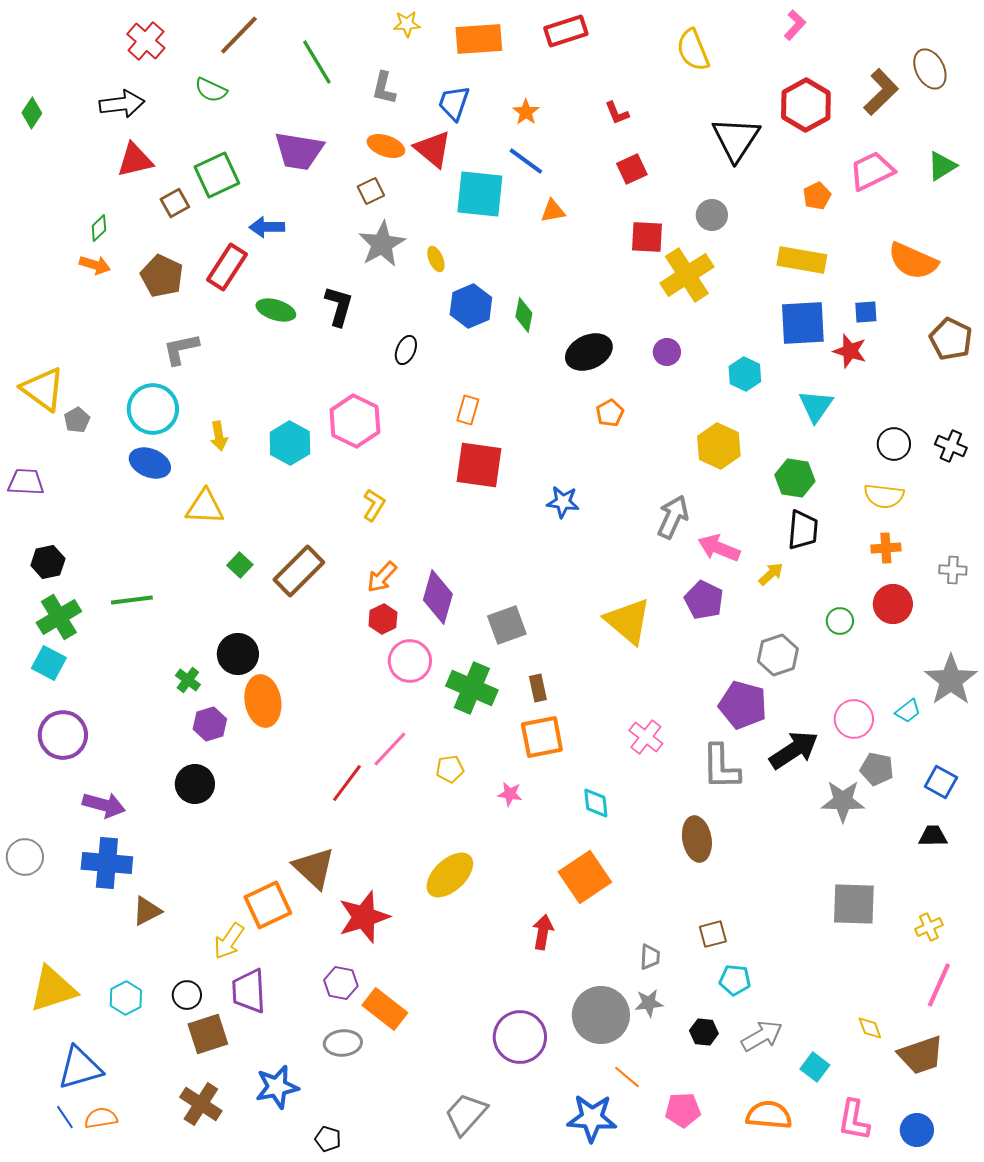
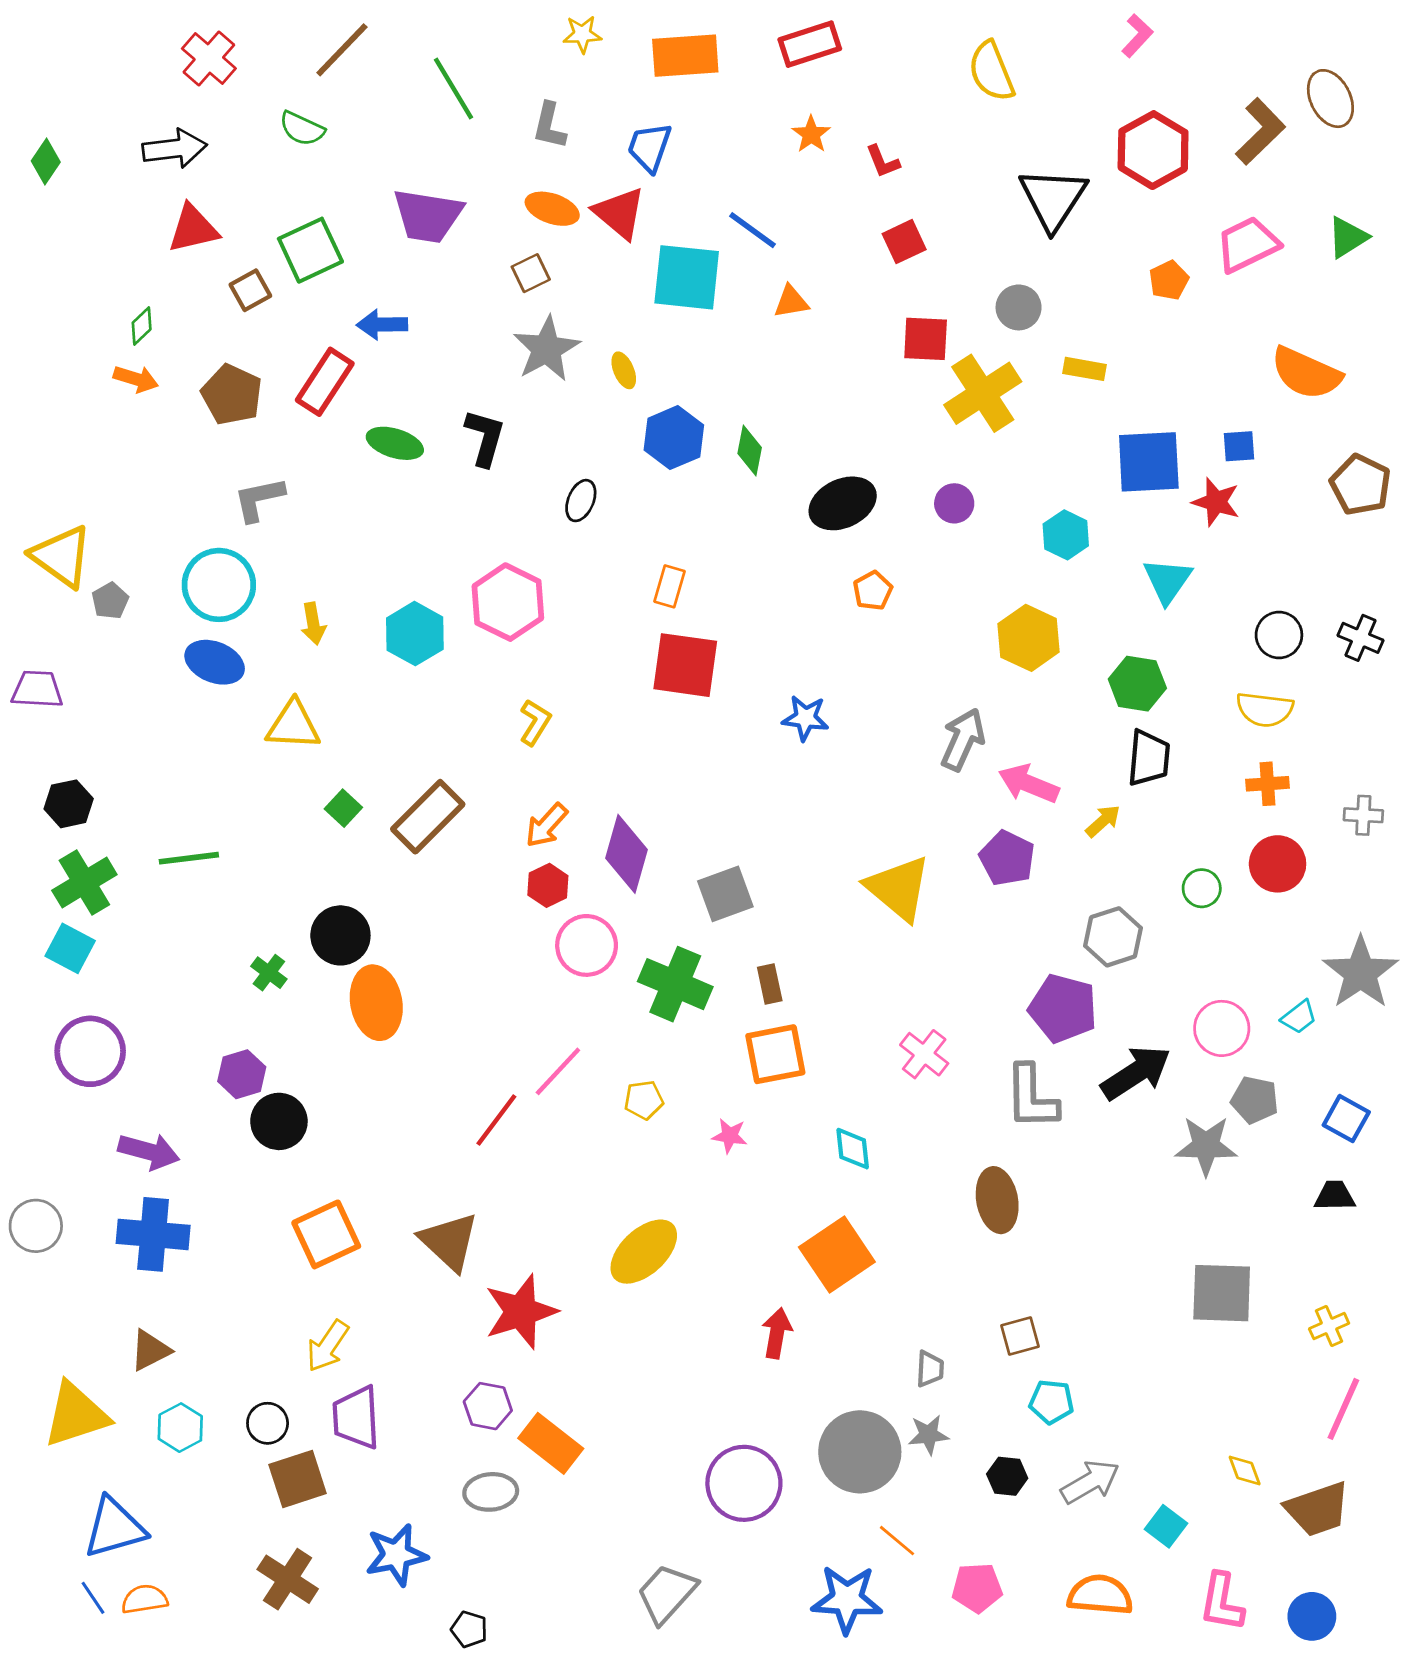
orange star: (526, 112) -> (811, 134), moved
yellow rectangle: (802, 260) -> (1084, 369), moved, size x0.6
purple hexagon: (210, 724) -> (242, 1074), moved
orange square: (268, 905) -> (326, 1234), moved
brown triangle: (147, 911) -> (150, 1350), moved

